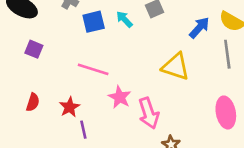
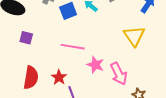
yellow triangle: (176, 67) -> (134, 36), turned 45
red semicircle: (33, 102) -> (31, 78), size x1.6

